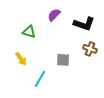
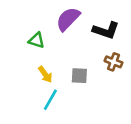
purple semicircle: (54, 15) -> (68, 19), size x1.5
yellow arrow: (21, 59) -> (45, 74), moved

